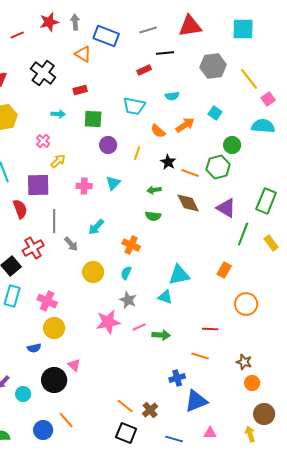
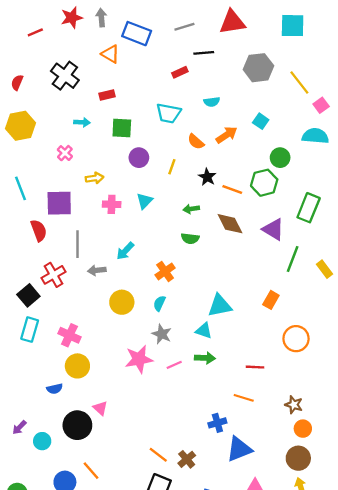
yellow arrow: (58, 161) -> (94, 178), moved, turned 35
green rectangle: (266, 201) -> (309, 208), moved
gray arrow: (71, 244) -> (97, 270), turned 126
orange cross: (131, 245) -> (165, 271), turned 30
green arrow: (161, 335) -> (205, 358), moved
brown circle: (264, 414) -> (298, 458), moved

